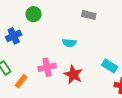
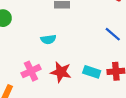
cyan rectangle: (110, 66) -> (92, 72), moved

